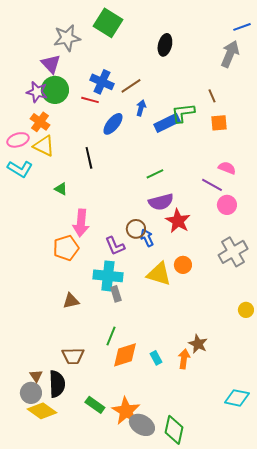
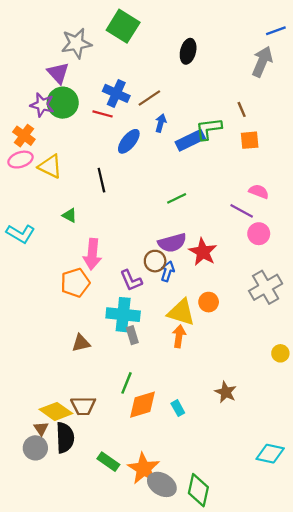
orange cross: (40, 122) -> (24, 136), moved
cyan L-shape: (20, 169) -> (21, 234), moved
purple semicircle: (161, 202) -> (172, 243), moved
blue arrow: (147, 238) -> (168, 271), turned 42
orange arrow: (184, 359) -> (179, 336), moved
yellow diamond: (42, 411) -> (56, 411), moved

